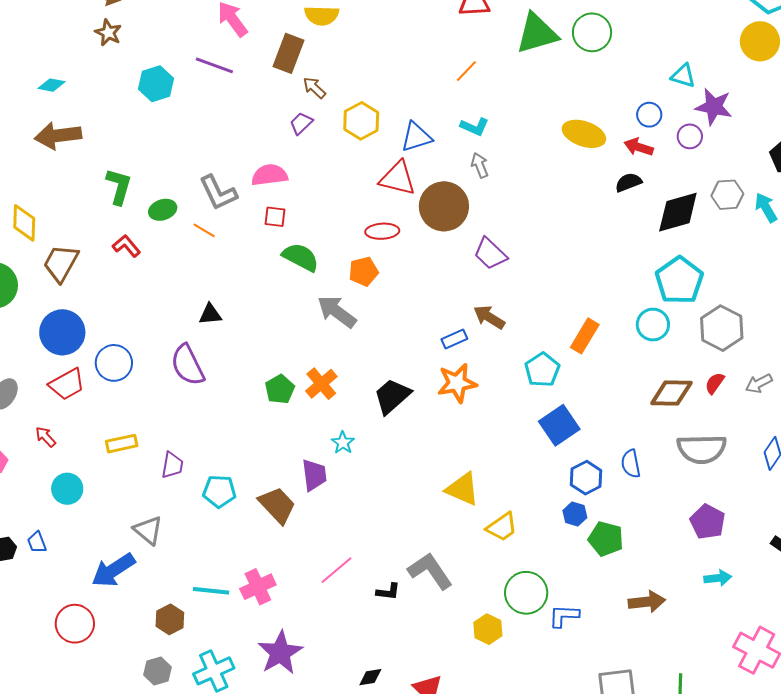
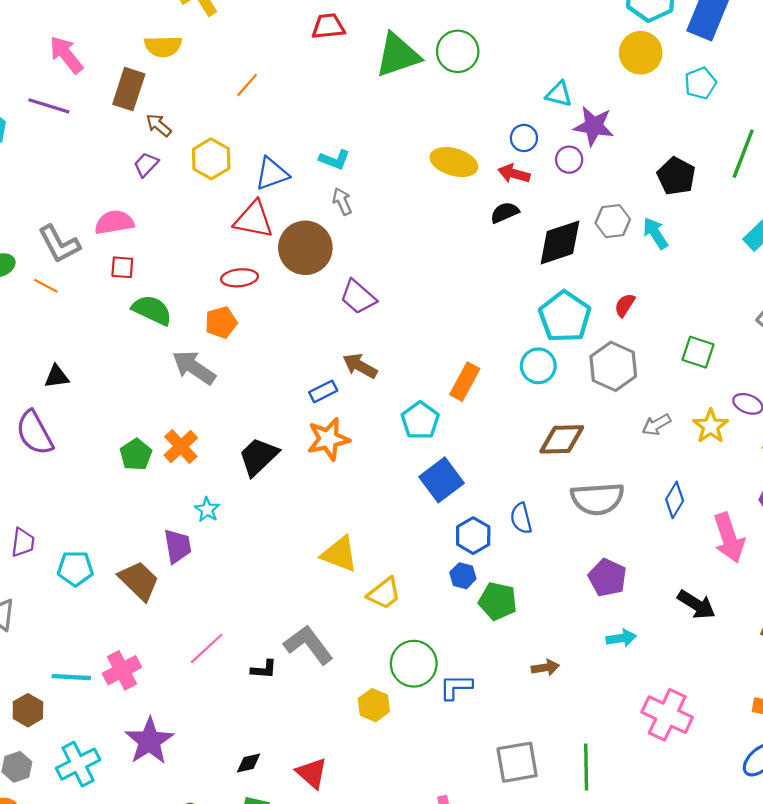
orange line: (466, 71) -> (247, 85), moved
red semicircle: (715, 383) -> (625, 305), moved
brown arrow: (647, 602) -> (545, 668), size x0.7

